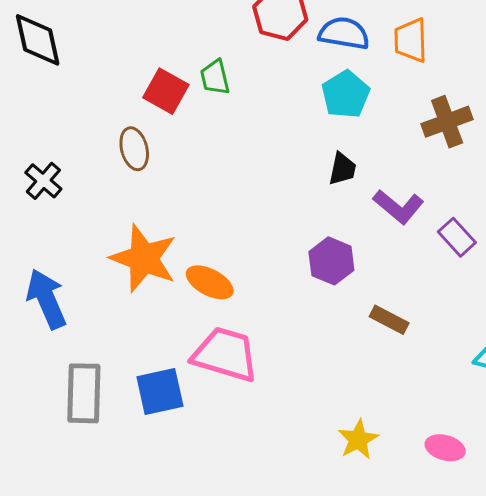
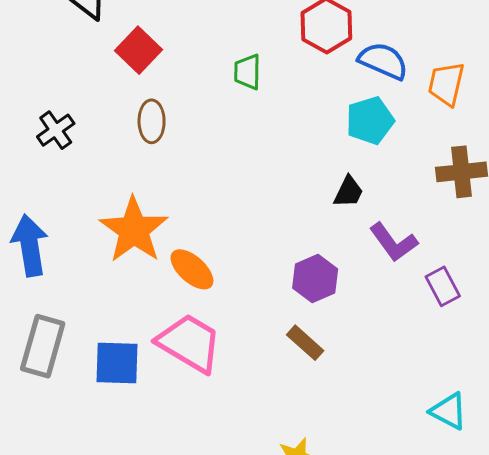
red square: (166, 91) -> (139, 50), moved
brown rectangle: (389, 320) -> (305, 343), moved

